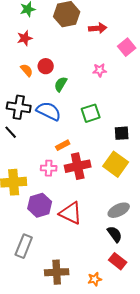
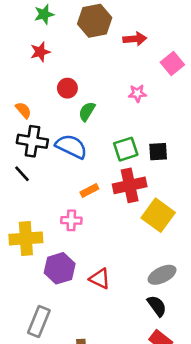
orange semicircle: (27, 70) -> (23, 110), moved
black square: (122, 133) -> (158, 152), moved
red cross: (78, 166) -> (130, 185), moved
red triangle: (71, 213) -> (100, 279), size x0.7

